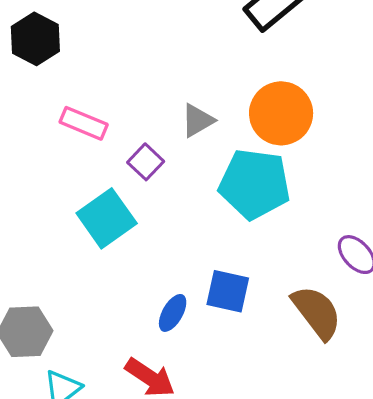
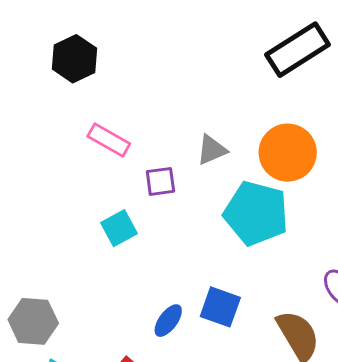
purple square: (146, 162) -> (160, 181), turned 32
cyan square: (107, 218) -> (119, 228), size x0.7

